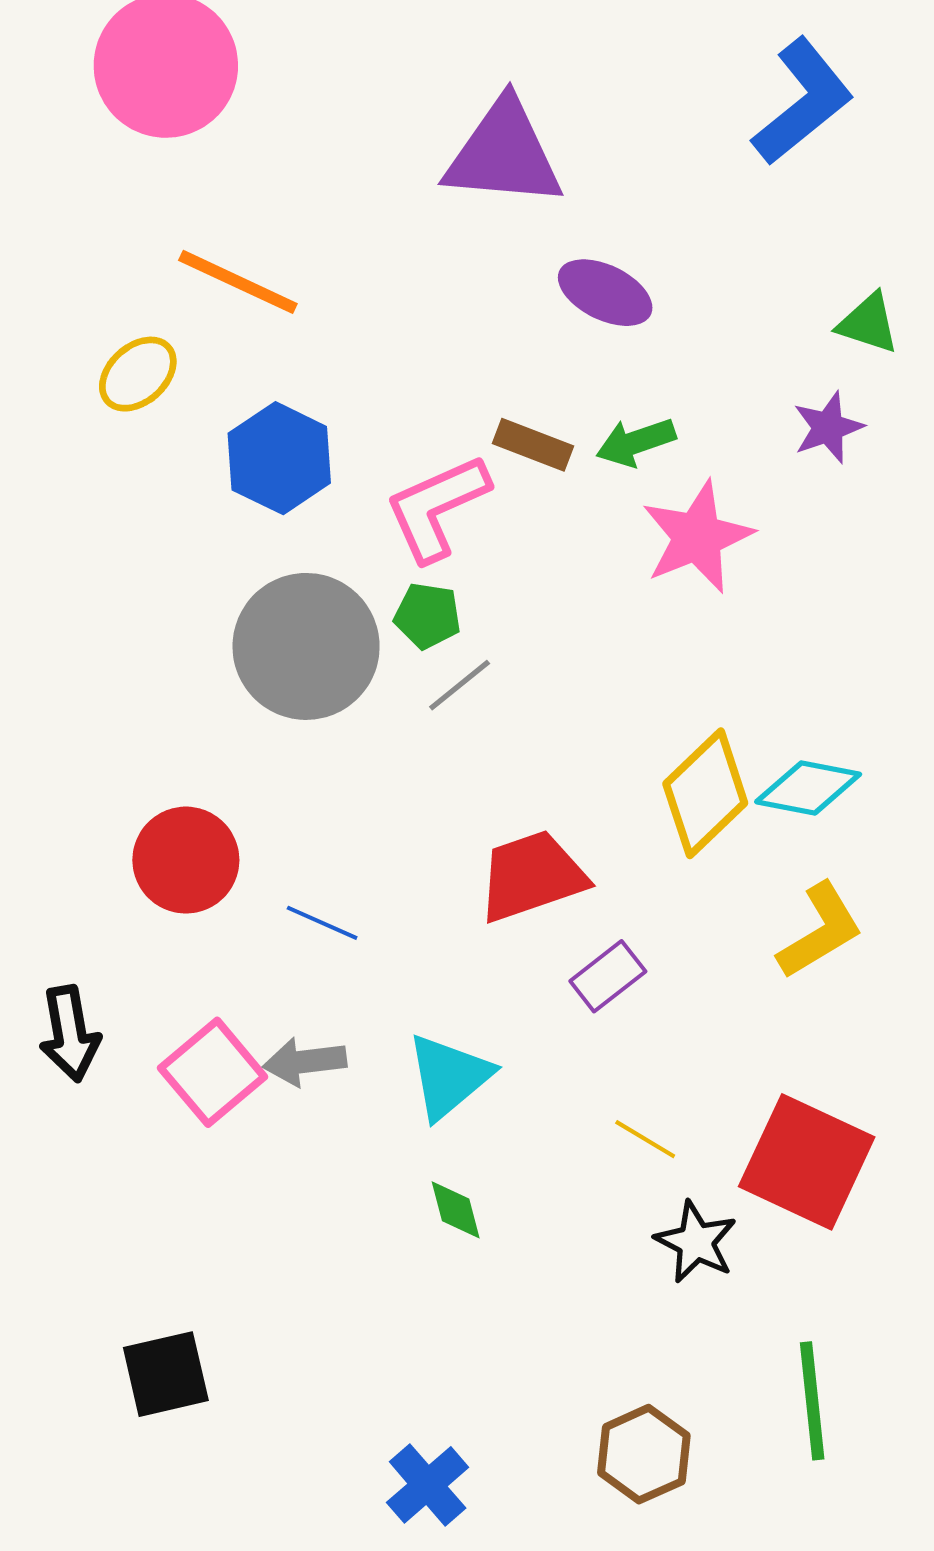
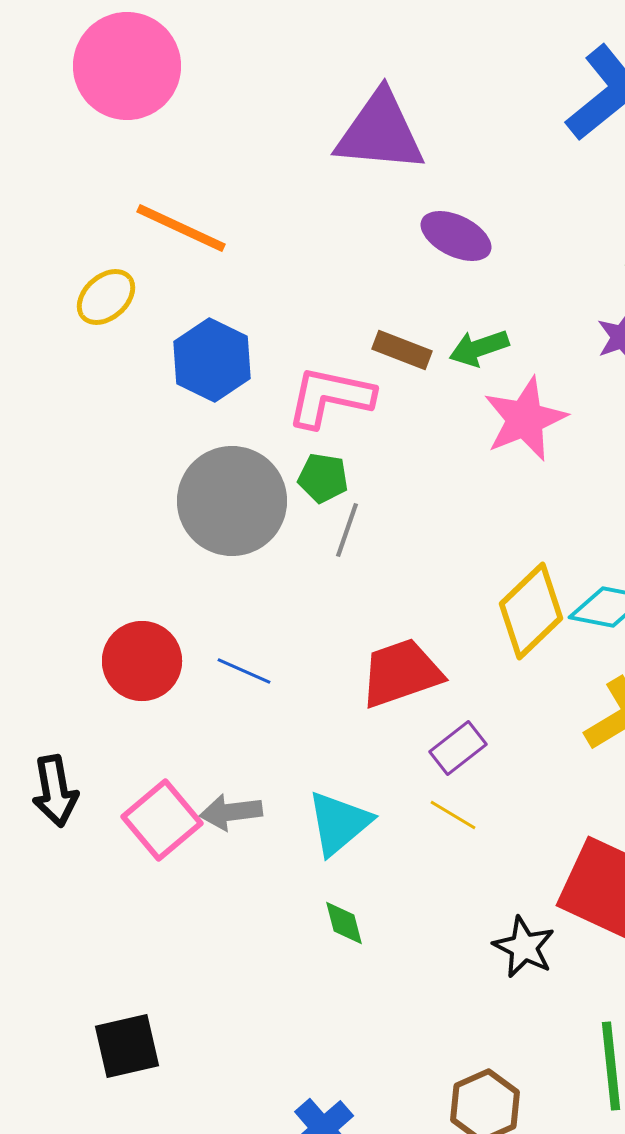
pink L-shape: (437, 508) -> (330, 397), turned 36
gray line: (460, 685) -> (347, 530), turned -32
blue line: (322, 923) -> (244, 671), moved
yellow line: (645, 1139) -> (453, 815), moved

